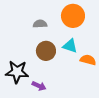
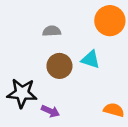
orange circle: (73, 16) -> (110, 21), moved
orange semicircle: (88, 60) -> (114, 110), moved

